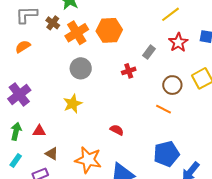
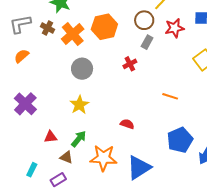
red star: (178, 42) -> (175, 28), turned 30
brown circle: (172, 85) -> (144, 20), moved
green arrow: (16, 131) -> (79, 139), moved, turned 36

